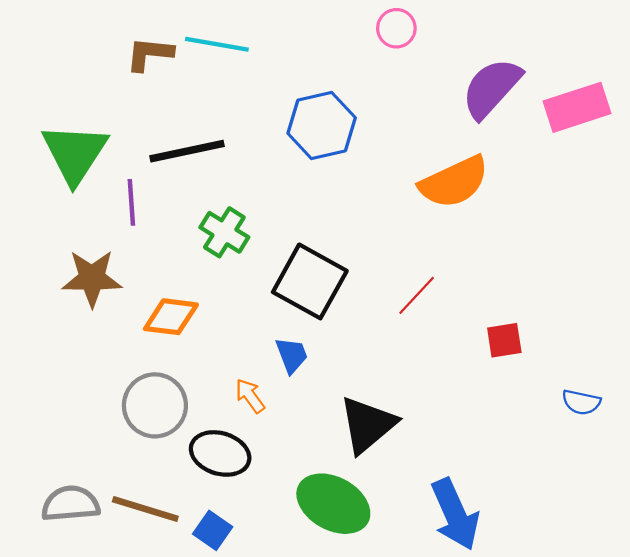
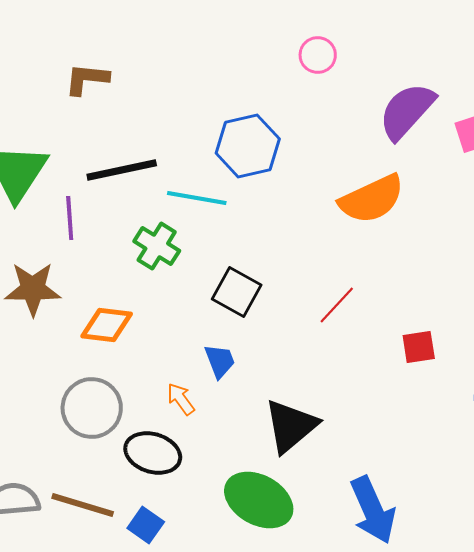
cyan line: (217, 44) -> (197, 198), moved
black square: (310, 281) -> (237, 292), size x0.7

